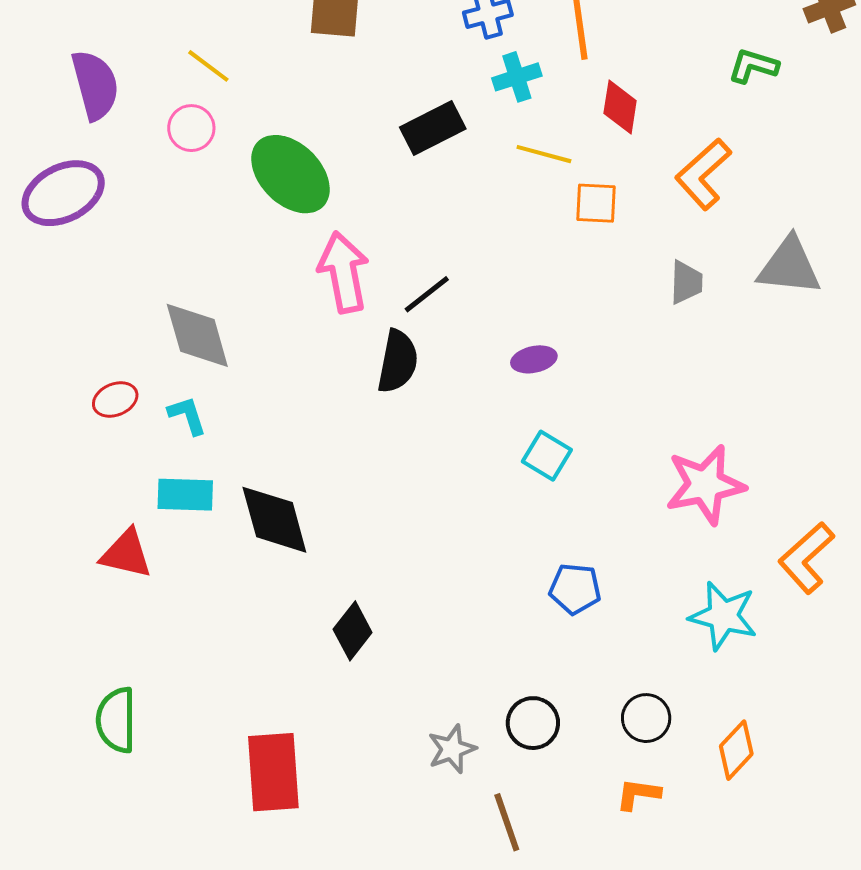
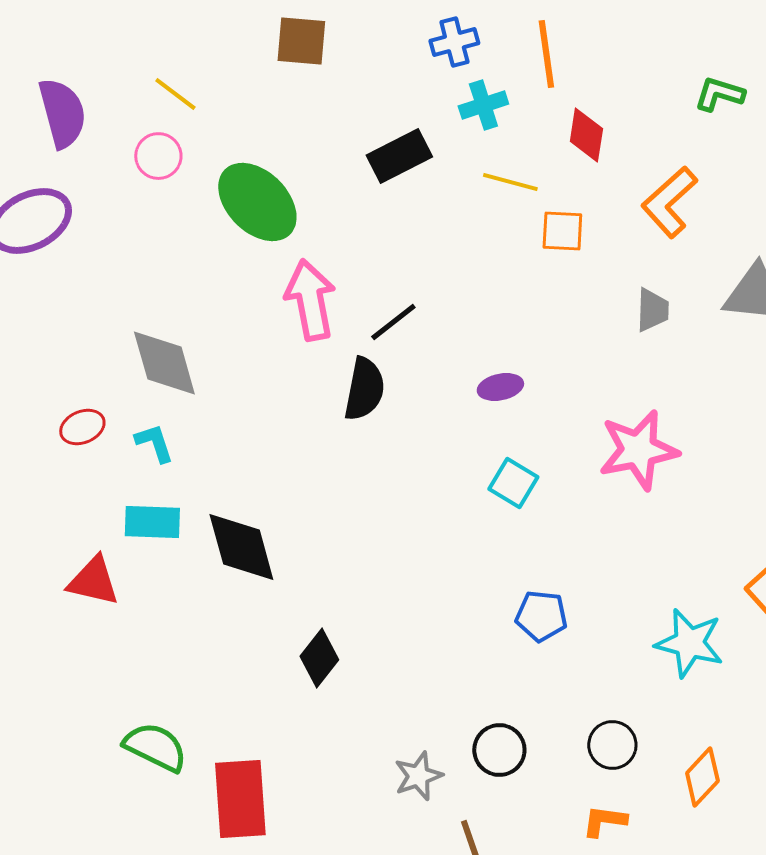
pink star: (705, 485) -> (638, 450), moved
green semicircle: (116, 720) -> (155, 747), moved, turned 116

